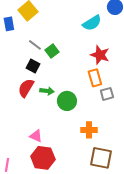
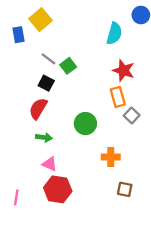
cyan semicircle: (92, 23) -> (114, 33), turned -42
green arrow: (47, 91) -> (44, 137), moved
gray square: (107, 94) -> (132, 115), turned -32
brown square: (101, 158) -> (125, 189), size x0.6

